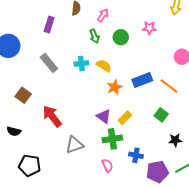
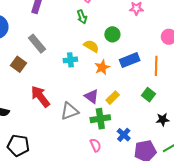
green circle: (121, 37) -> (112, 34), moved
cyan cross: (81, 63) -> (70, 60), moved
orange line: (169, 86) -> (156, 66), turned 54
brown square: (23, 95) -> (19, 64), moved
gray triangle: (74, 145) -> (70, 111), moved
blue cross: (136, 155) -> (124, 135), turned 32

